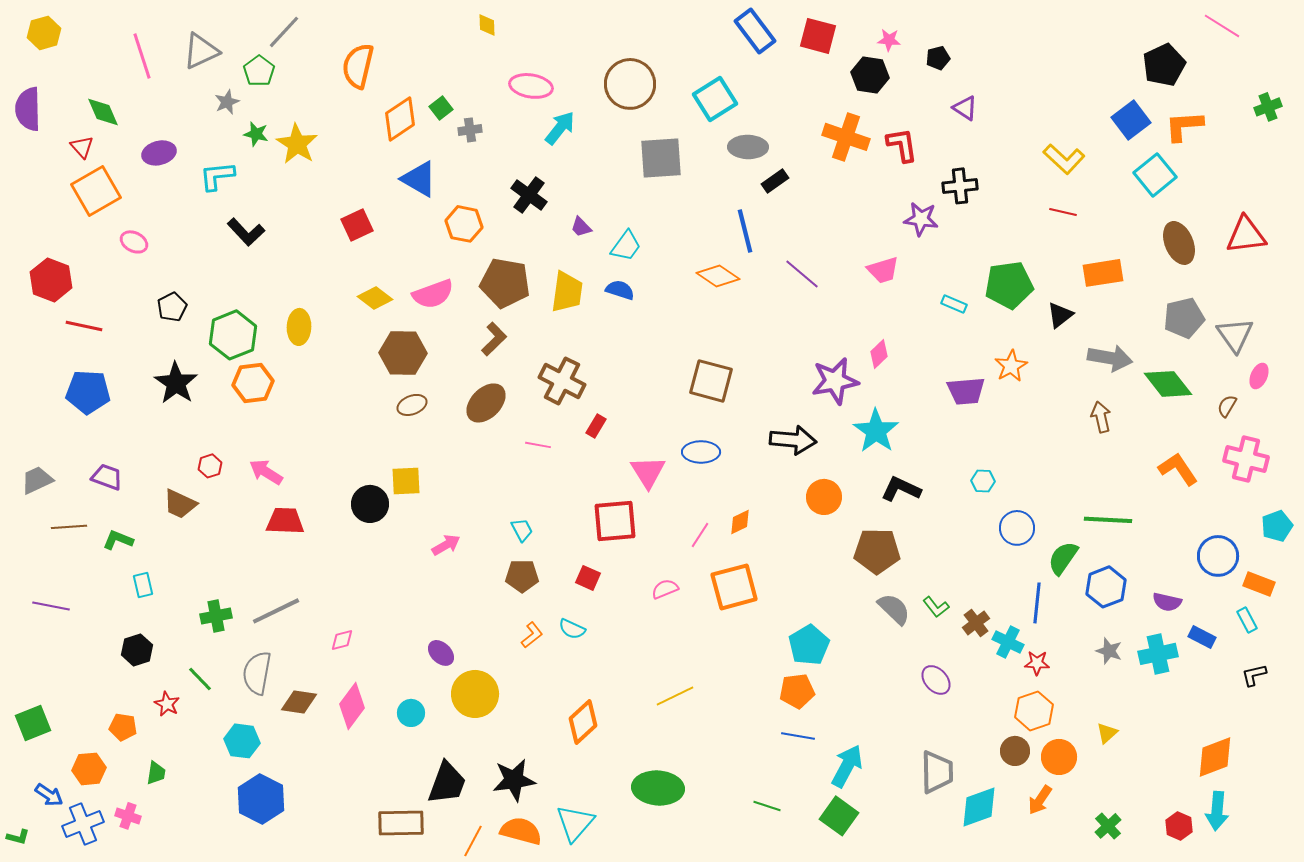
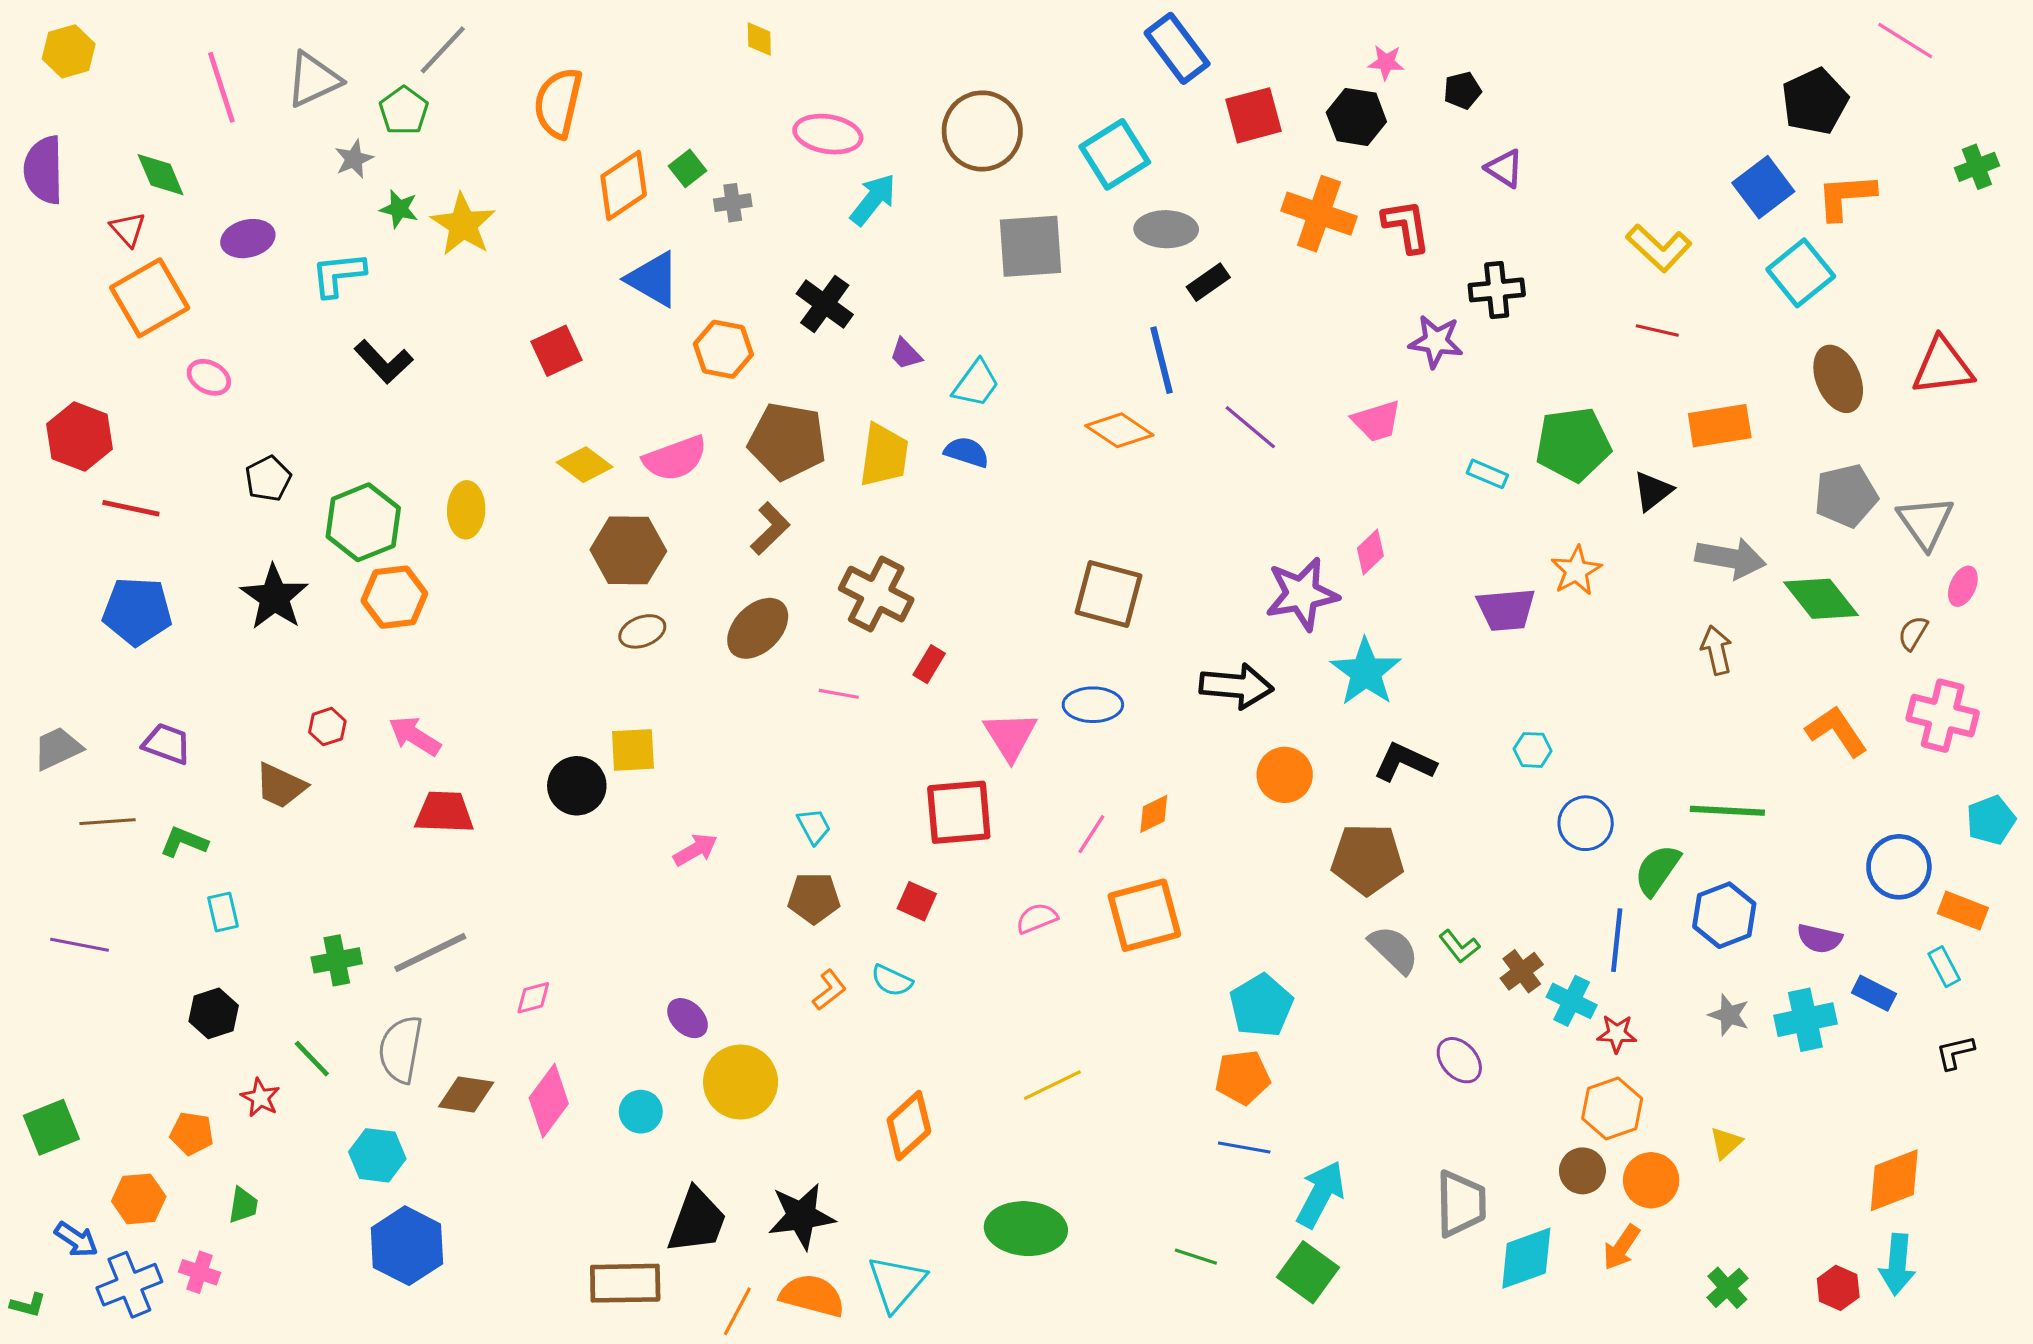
red square: (818, 36) -> (1253, 115), moved, turned -30

